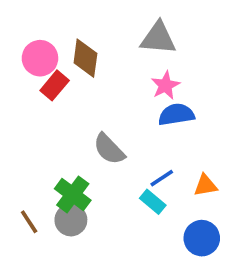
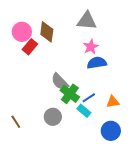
green cross: (73, 194) -> (70, 94), moved
gray circle: (71, 220) -> (53, 117), moved

